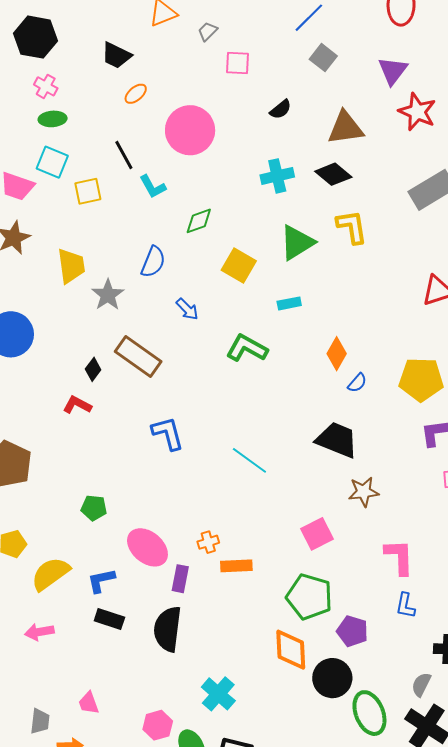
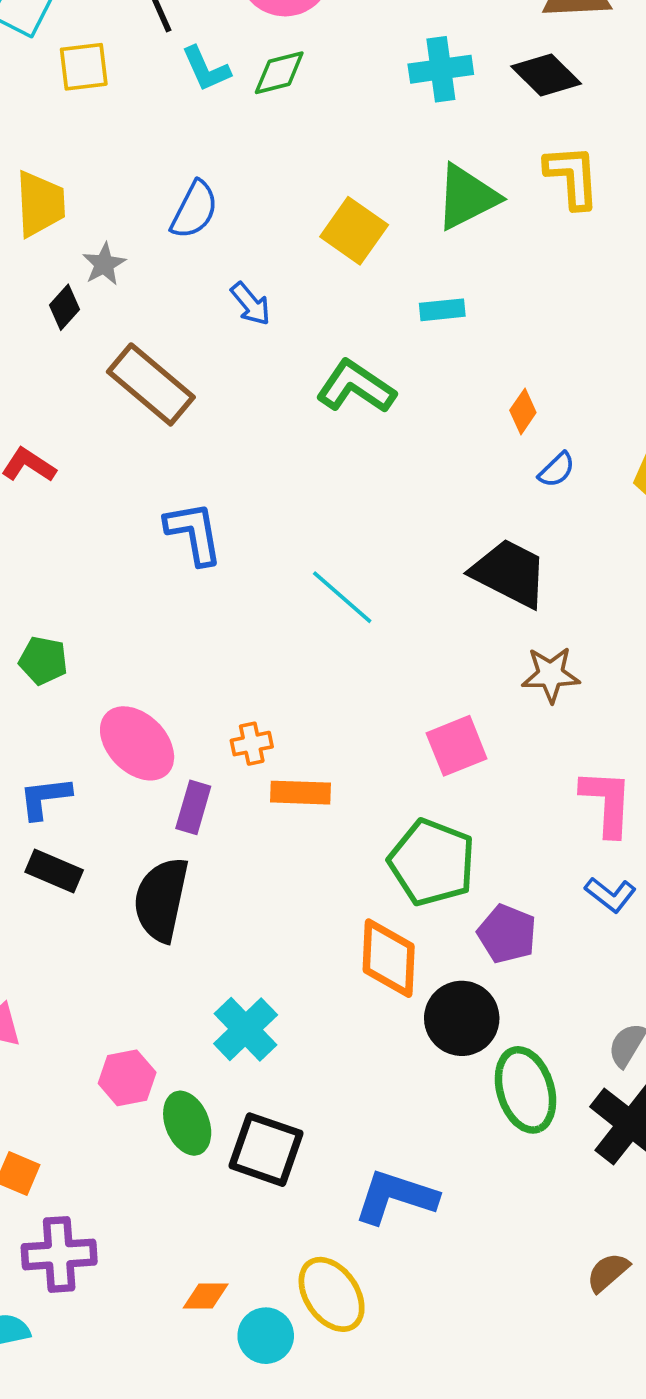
green diamond: (199, 221) -> (279, 73), moved
gray star: (108, 295) -> (104, 264), size x0.7
orange diamond: (337, 354) -> (523, 411), size x0.7
black diamond: (93, 369) -> (65, 307), moved
blue L-shape: (405, 606) -> (610, 895), turned -68

